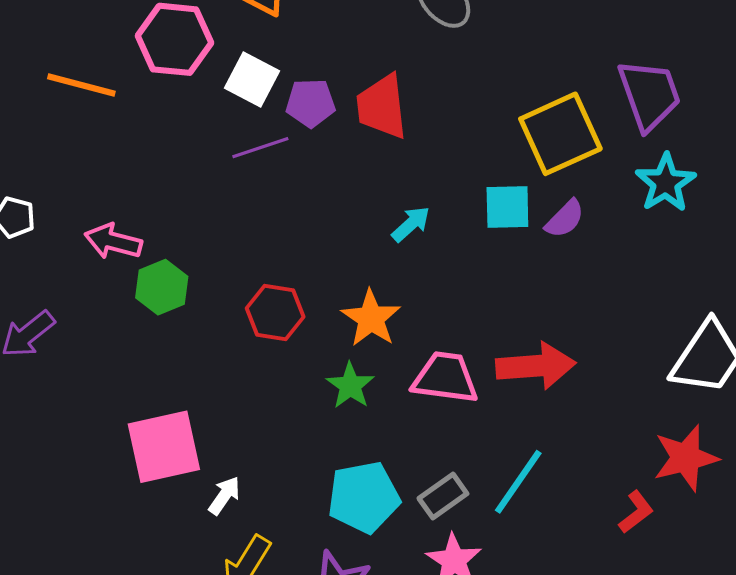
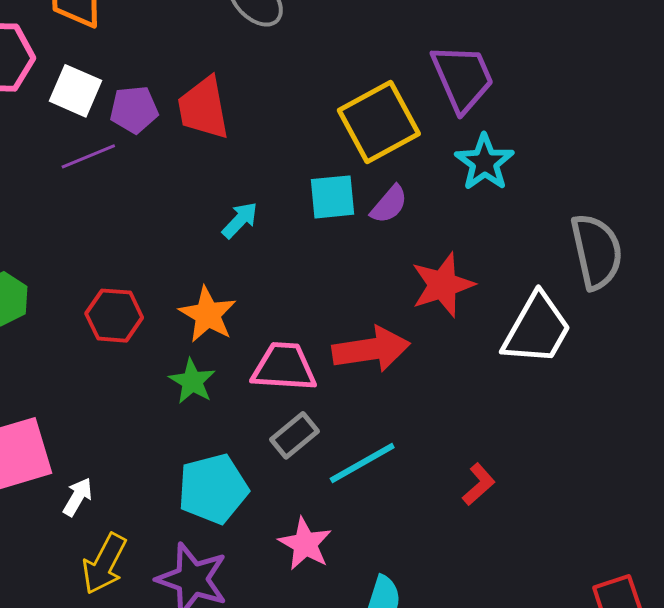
red star: (686, 458) -> (443, 285), moved
cyan line: (518, 482) -> (362, 463), turned 30
gray rectangle: (443, 496) -> (294, 435), moved

